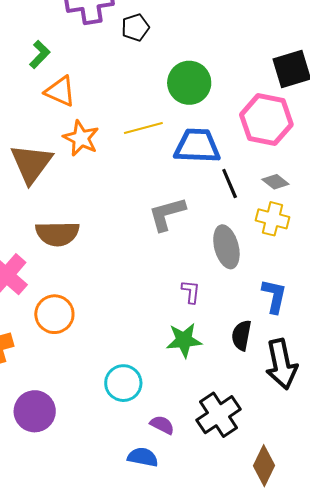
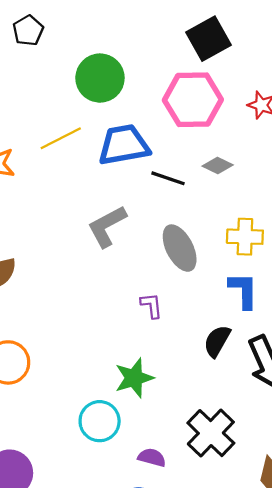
black line: (230, 184) -> (168, 178), turned -36
yellow cross: (273, 219) -> (245, 237), moved
black semicircle: (241, 335) -> (217, 341), turned 32
green star: (184, 340) -> (134, 378), moved

